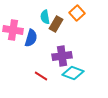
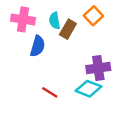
pink cross: (13, 30) -> (23, 19), moved
purple cross: (62, 56) -> (98, 68), moved

